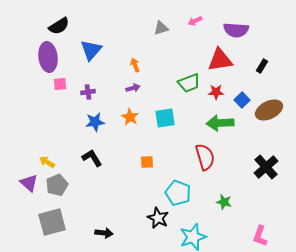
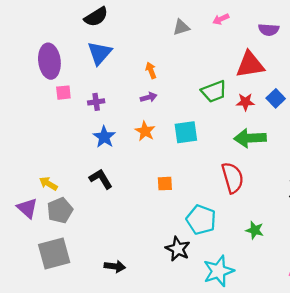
black semicircle: (59, 26) -> (96, 17), moved
purple semicircle: (236, 30) -> (269, 30), size x0.7
blue square: (242, 100) -> (276, 98), moved
blue star: (95, 122) -> (104, 137), turned -30

